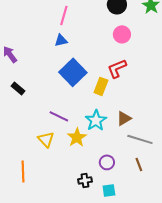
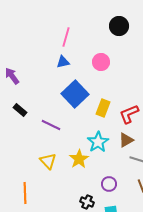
pink circle: (122, 34) -> (101, 62), moved
red L-shape: (117, 68) -> (129, 114), moved
purple line: (59, 116) -> (51, 125), moved
black cross: (85, 180) -> (87, 202), turned 32

